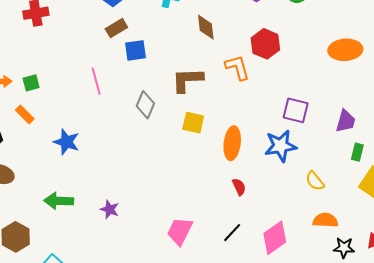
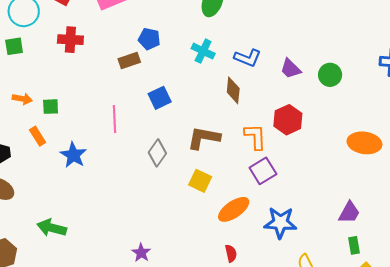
brown rectangle: (116, 28) -> (129, 60), moved
blue square: (136, 50) -> (160, 98), turned -30
purple square: (296, 110) -> (263, 171), moved, turned 32
blue star: (66, 142) -> (73, 155), moved
orange ellipse: (232, 143) -> (234, 209), turned 36
green rectangle: (357, 152) -> (354, 245), turned -36
purple star: (110, 209) -> (141, 253), moved

